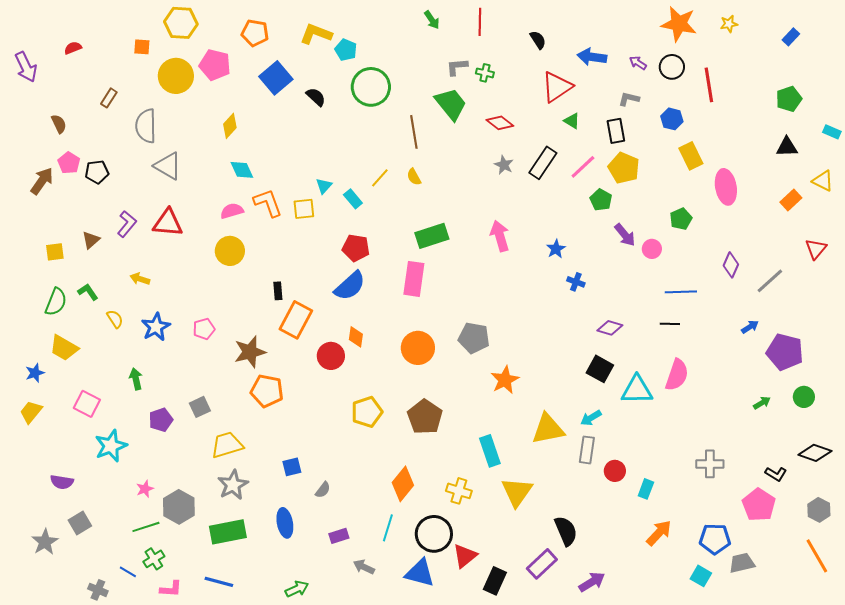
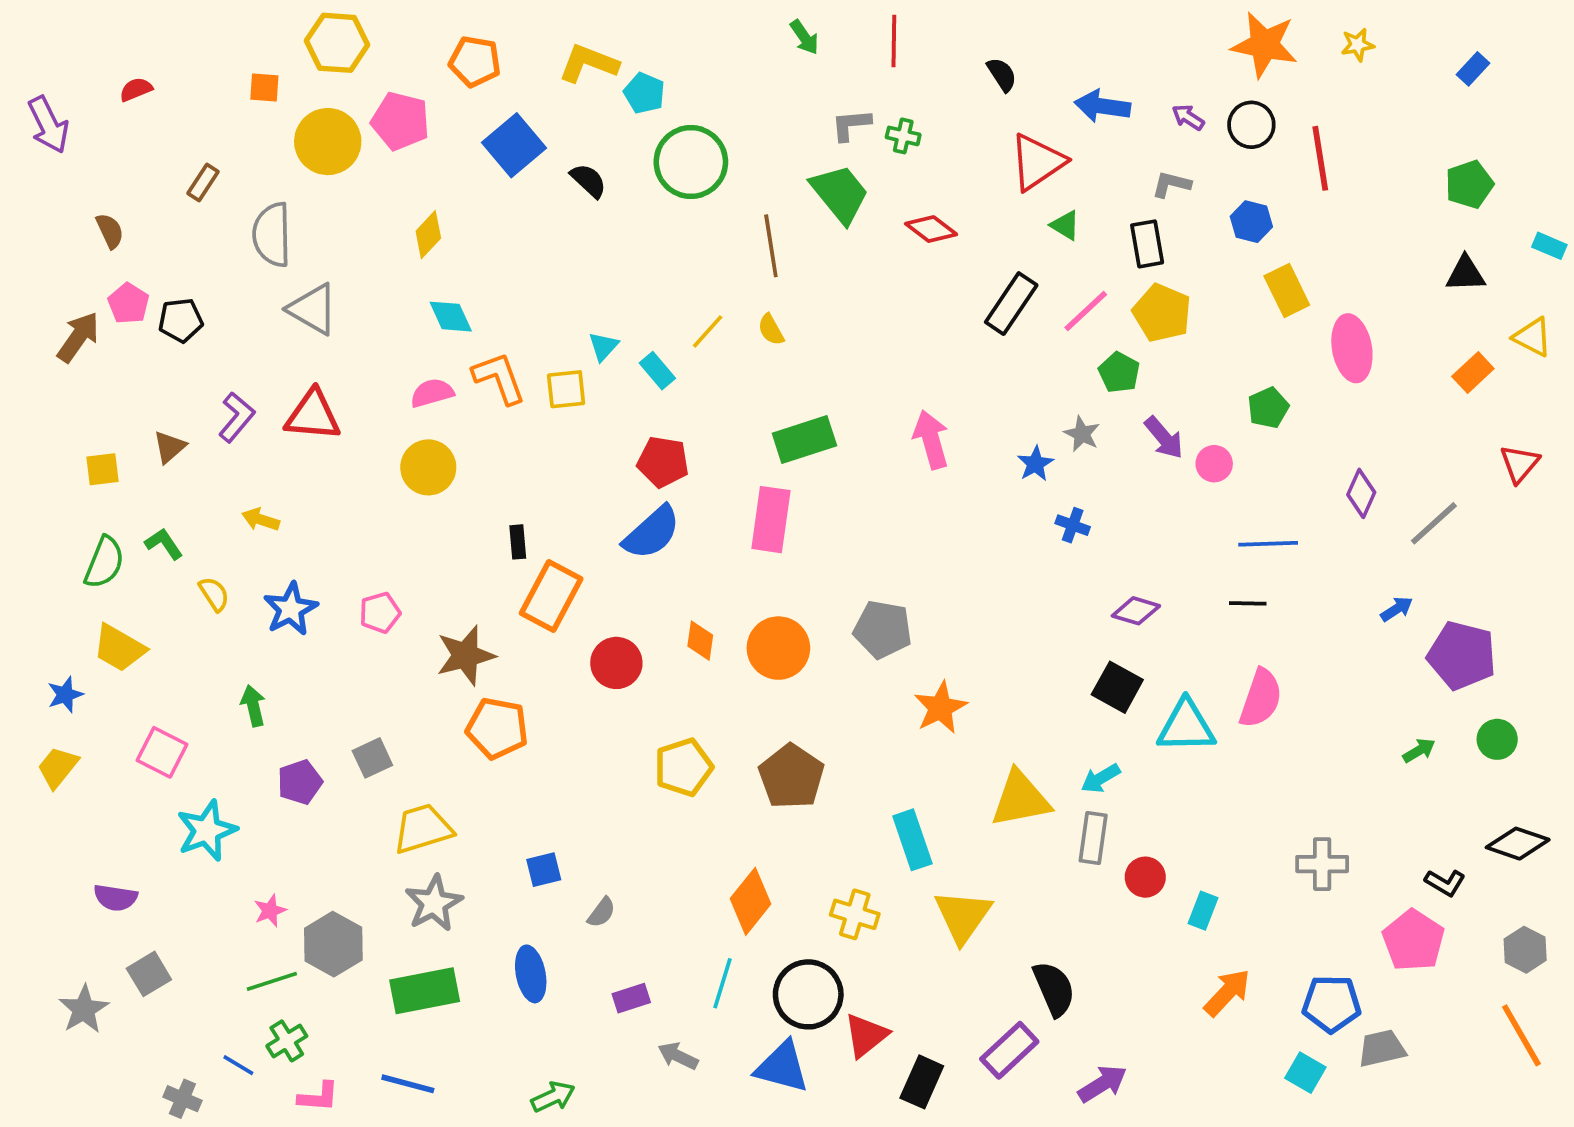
gray star: (504, 165) -> (1082, 434), moved
orange diamond: (356, 337) -> (700, 641), moved

